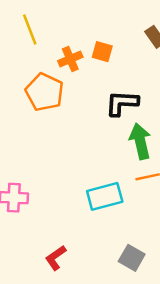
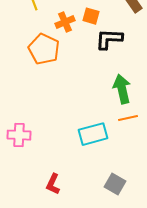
black L-shape: (122, 103) -> (109, 39), moved
red L-shape: (56, 258) -> (53, 184), turned -30

